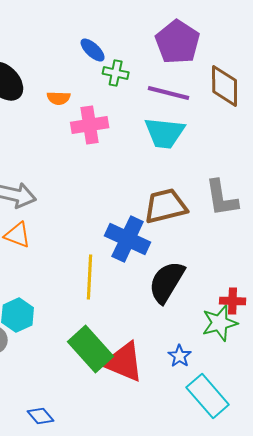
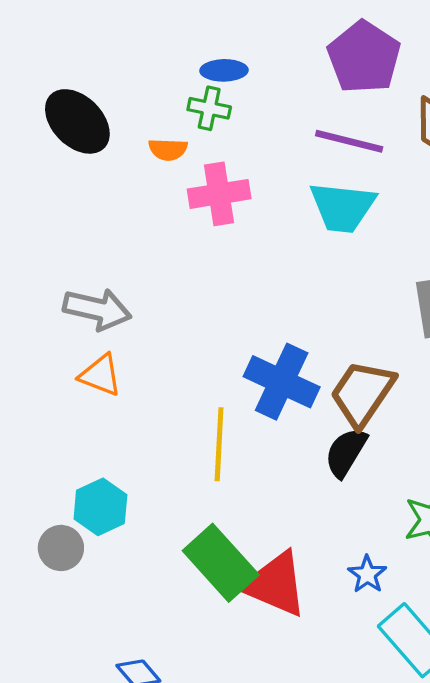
blue ellipse: (93, 50) -> (224, 70), turned -44
green cross: (116, 73) -> (209, 108), moved
brown trapezoid: (166, 206) -> (362, 393), moved, turned -42
black semicircle: (167, 282) -> (346, 452), size x0.7

